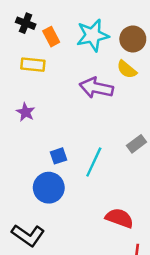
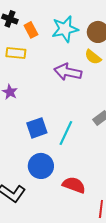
blue square: (58, 156) -> (37, 128), size x1.5
blue circle: (49, 188) -> (41, 166), moved
red semicircle: (119, 218) -> (74, 185), moved

